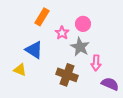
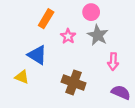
pink circle: (83, 24) -> (91, 12), moved
gray star: (80, 47) -> (98, 35), moved
pink arrow: (96, 63) -> (113, 62), moved

